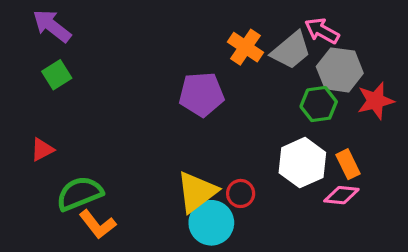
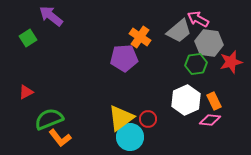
purple arrow: (52, 26) -> (51, 16), moved
orange cross: (245, 47) -> (140, 37), moved
green square: (57, 75) -> (28, 38), moved

